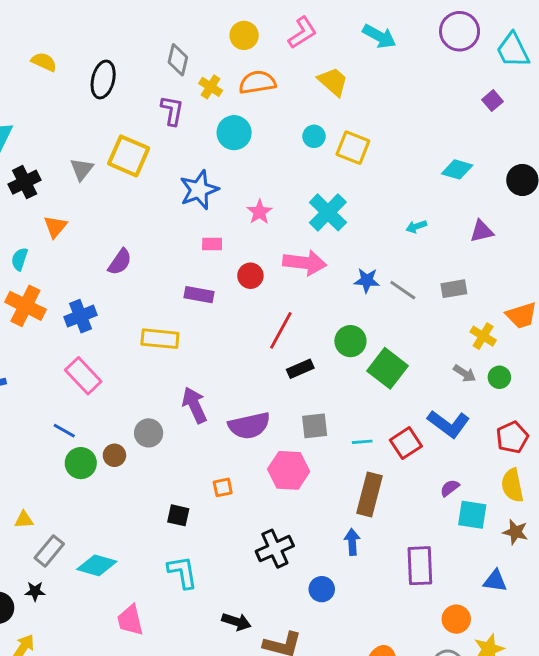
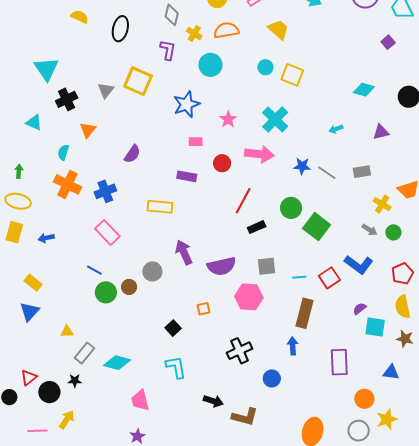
black square: (178, 515) -> (173, 328), turned 35

